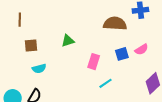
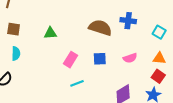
pink semicircle: (141, 49) -> (130, 58), moved
cyan semicircle: (39, 69) -> (16, 54), turned -88

